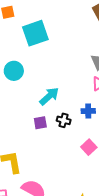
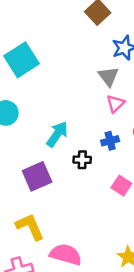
purple square: (40, 123) -> (37, 176), moved, size x1.6

